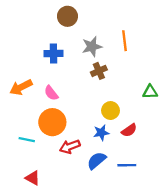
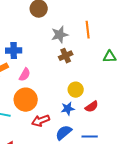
blue cross: (54, 54) -> (14, 51), moved
green triangle: (150, 92) -> (110, 57), moved
pink semicircle: (51, 93) -> (25, 75), turned -112

